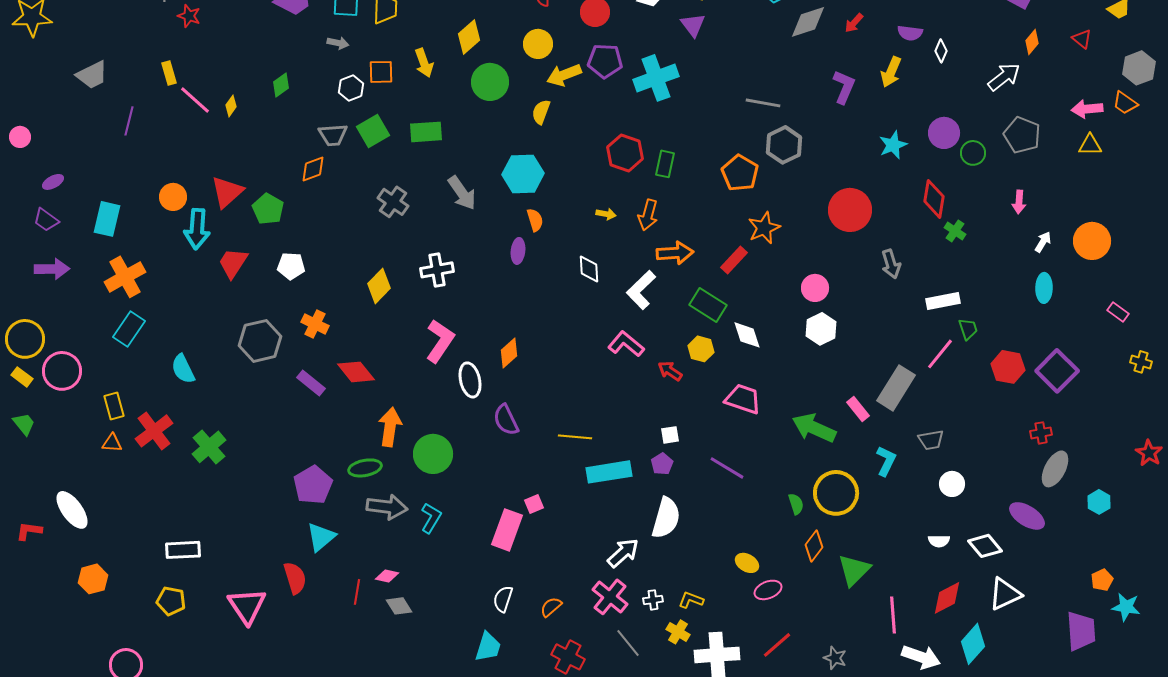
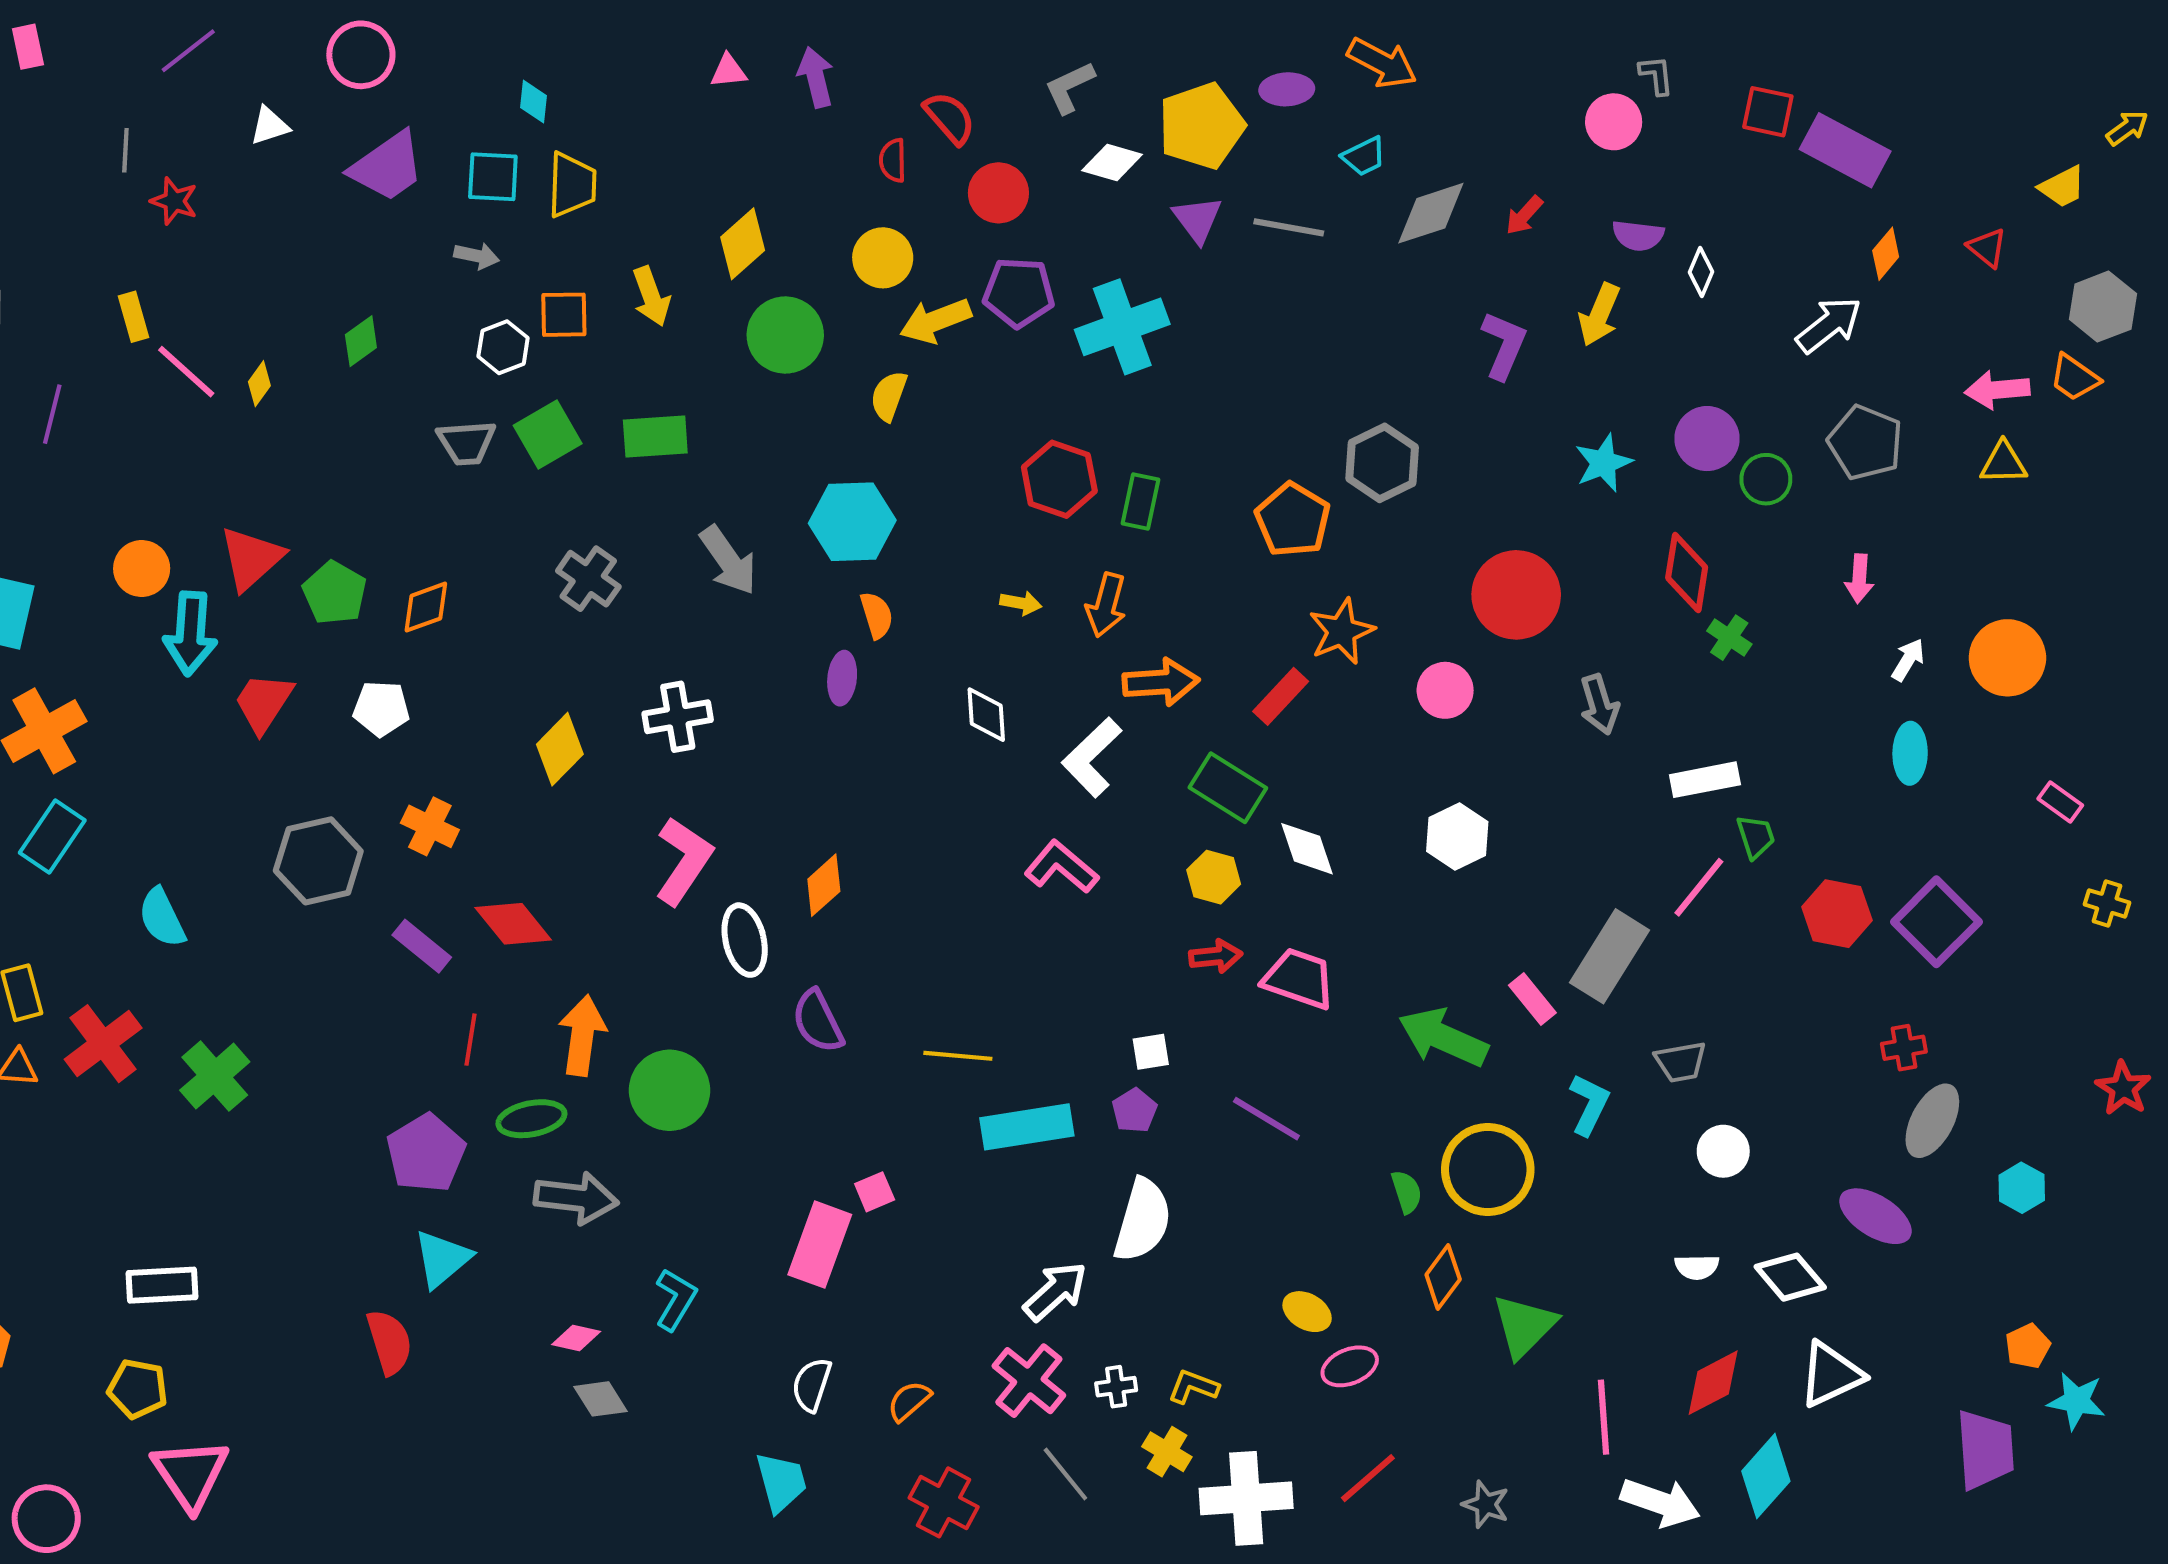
gray line: (763, 103) -> (1289, 227), moved
orange diamond: (313, 169) -> (426, 607), moved
pink circle: (815, 288) -> (1445, 690), moved
red arrow: (670, 371) -> (1216, 956), moved, turned 140
cyan L-shape: (431, 518) -> (676, 1299), moved
red line: (357, 592) -> (471, 1040), moved
pink triangle: (247, 606) -> (190, 1474), moved
cyan trapezoid: (488, 647) -> (781, 1482), turned -32

